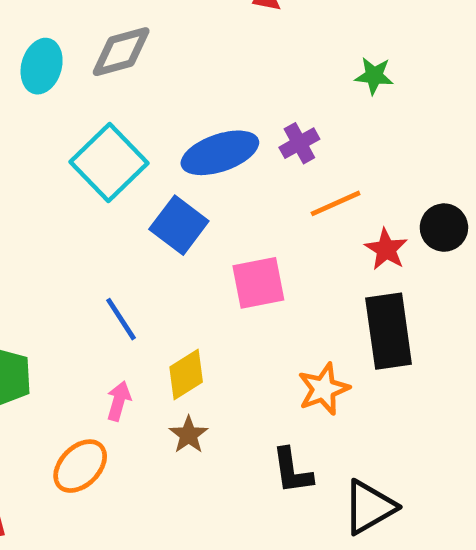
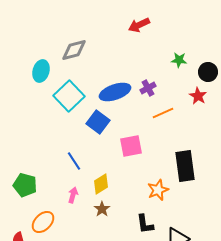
cyan ellipse: (42, 66) -> (41, 71), moved
black circle: (444, 228) -> (208, 72), moved
red star: (386, 249) -> (198, 96), moved
orange ellipse: (80, 466) -> (43, 222), moved

